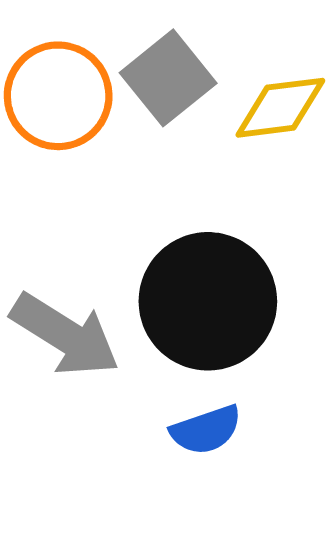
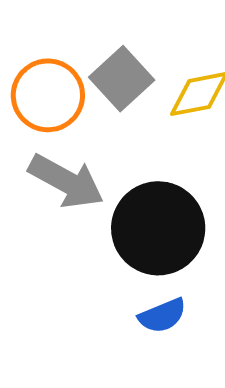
gray arrow: (65, 335) -> (66, 181), moved

